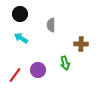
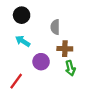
brown cross: (81, 44) -> (65, 49), moved
purple circle: (38, 70) -> (41, 62), moved

